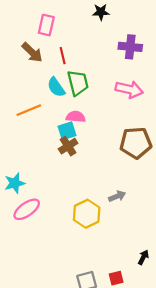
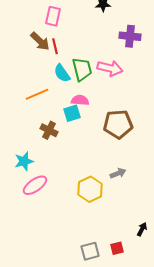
red line: (63, 56) -> (55, 46), moved
pink arrow: (129, 89) -> (110, 68), moved
brown pentagon: (136, 143) -> (118, 124), moved
brown cross: (68, 146) -> (49, 130), moved, turned -30

